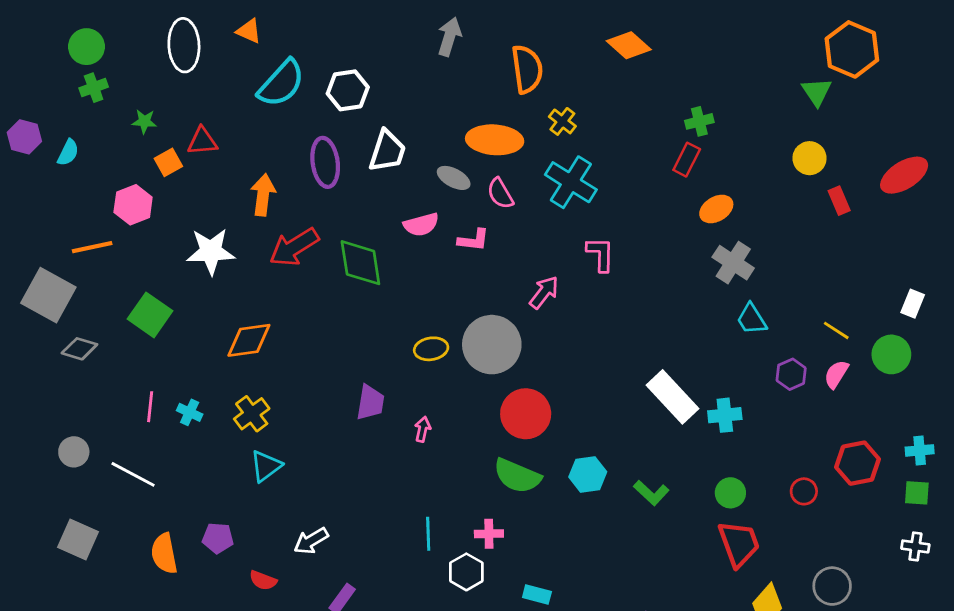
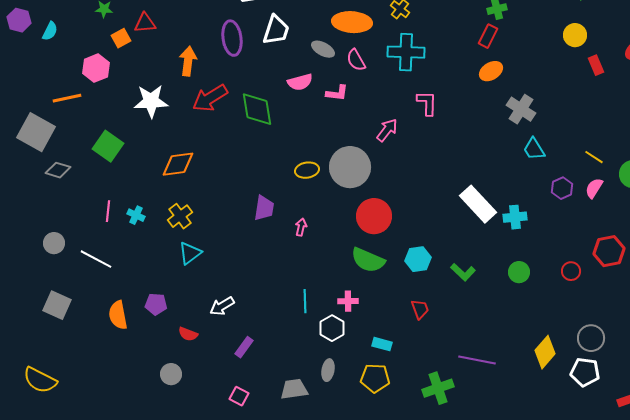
cyan cross: (571, 182) -> (406, 52), turned -30
orange ellipse: (716, 209) -> (491, 71), moved
red trapezoid: (739, 544) -> (420, 309), moved, size x0.6

